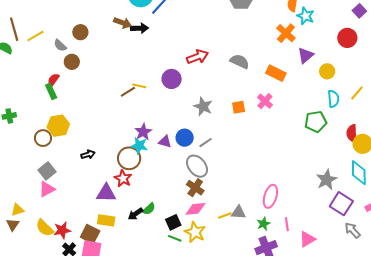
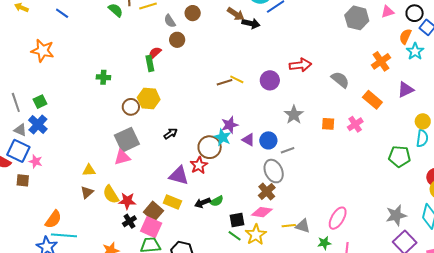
orange cross: (286, 33) -> (381, 61), moved
yellow circle: (327, 71) -> (423, 121), moved
black arrow: (88, 154) -> (171, 134), turned -32
gray square: (47, 171) -> (127, 140), size x1.4
brown triangle: (13, 225) -> (87, 192), moved

